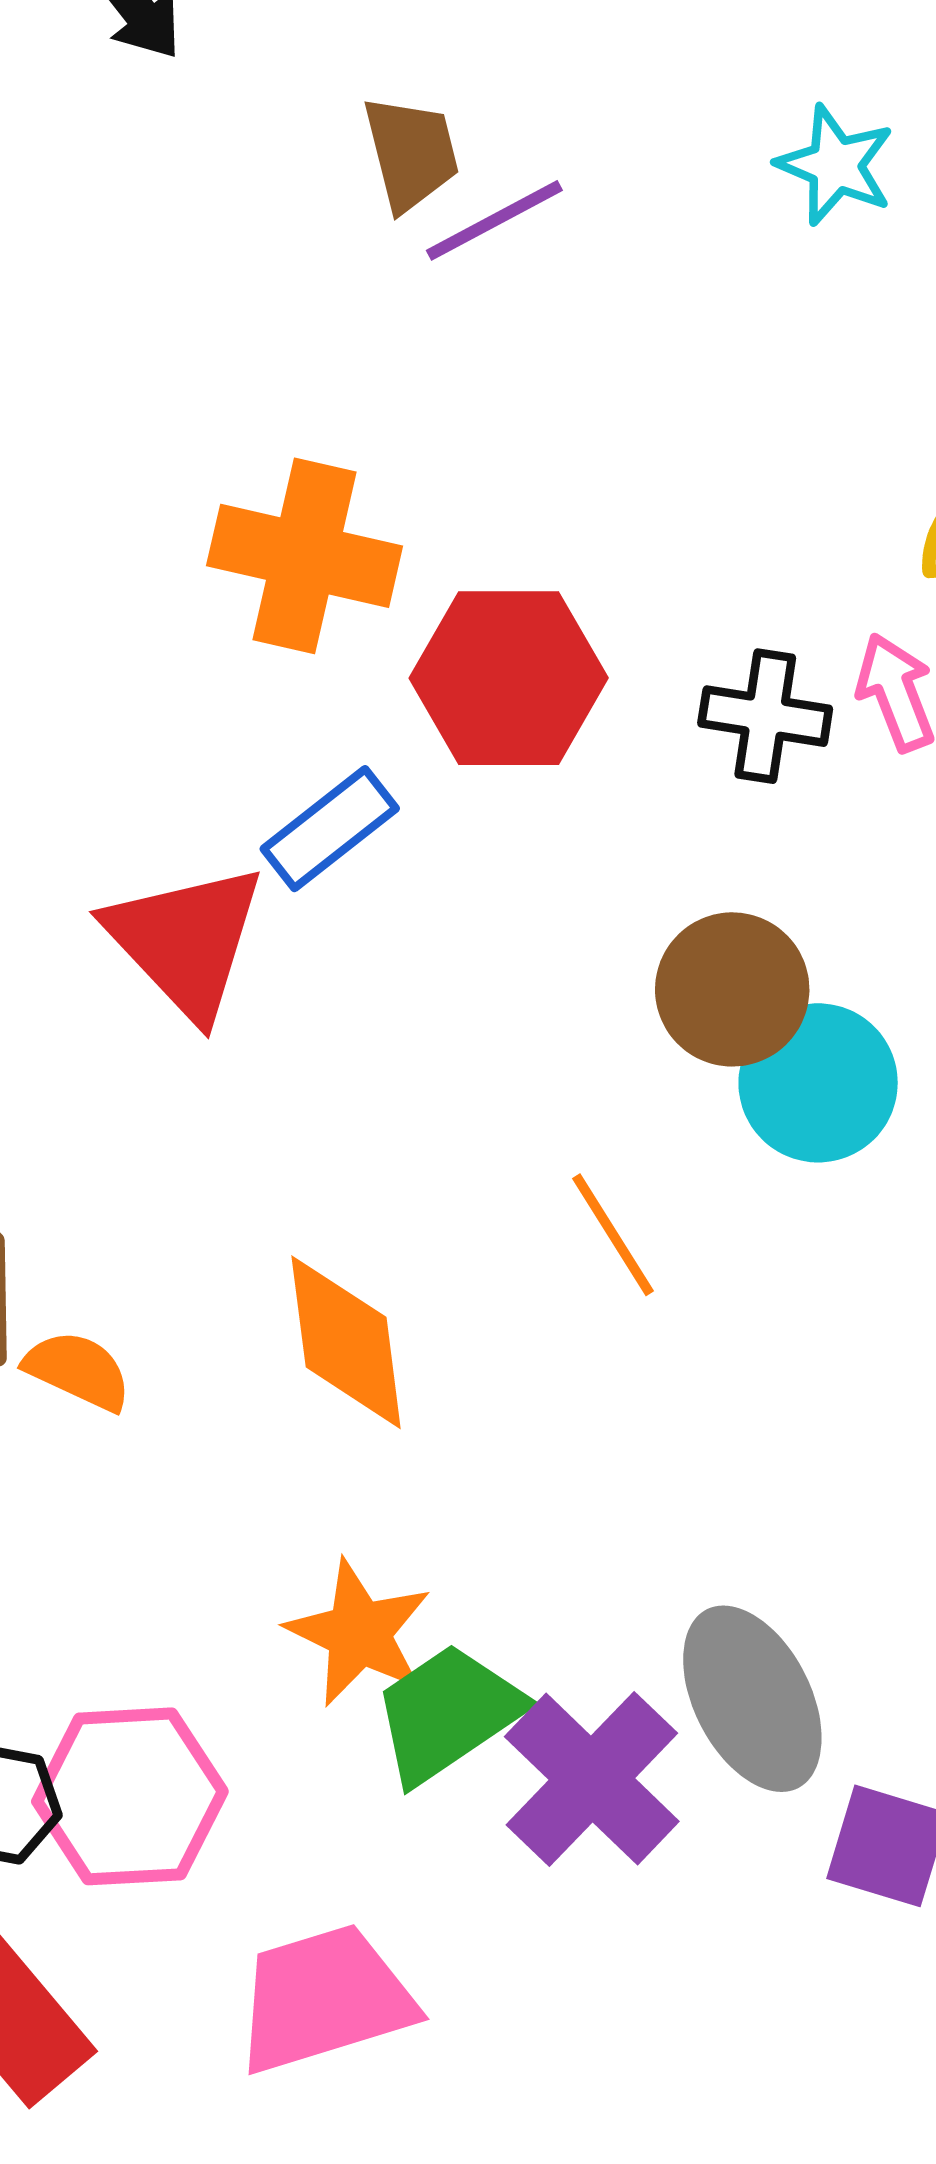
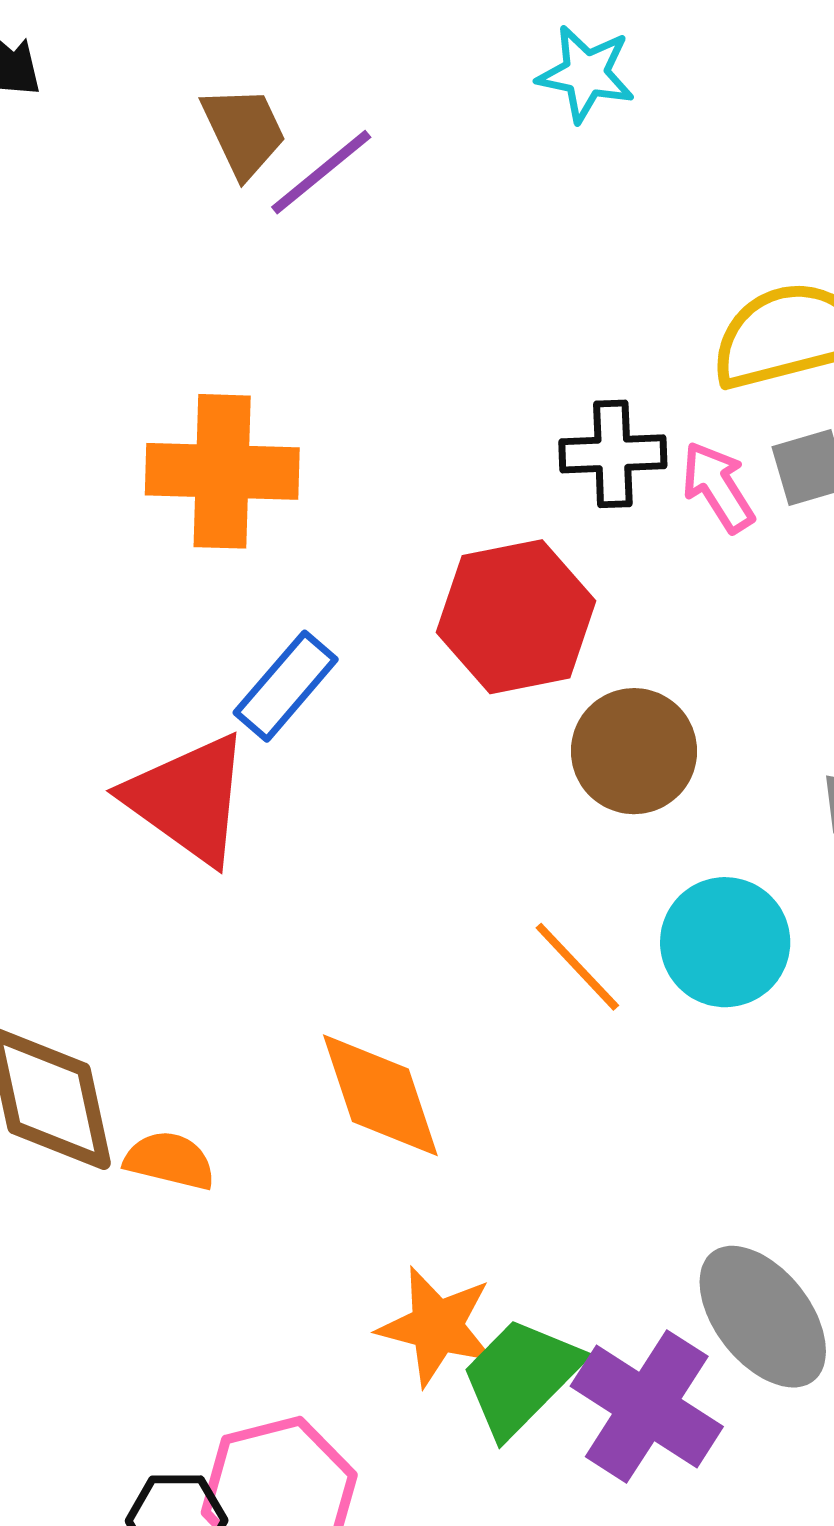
red hexagon: (509, 678) -> (516, 617), moved
black cross: (765, 716) -> (613, 454), moved
cyan circle: (818, 1083) -> (725, 942), moved

